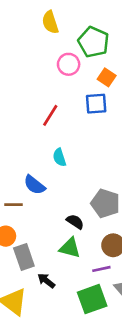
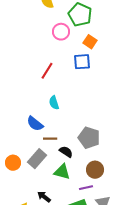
brown line: (13, 205) -> (50, 139), moved
gray rectangle: (24, 257) -> (37, 159), moved, turned 60

